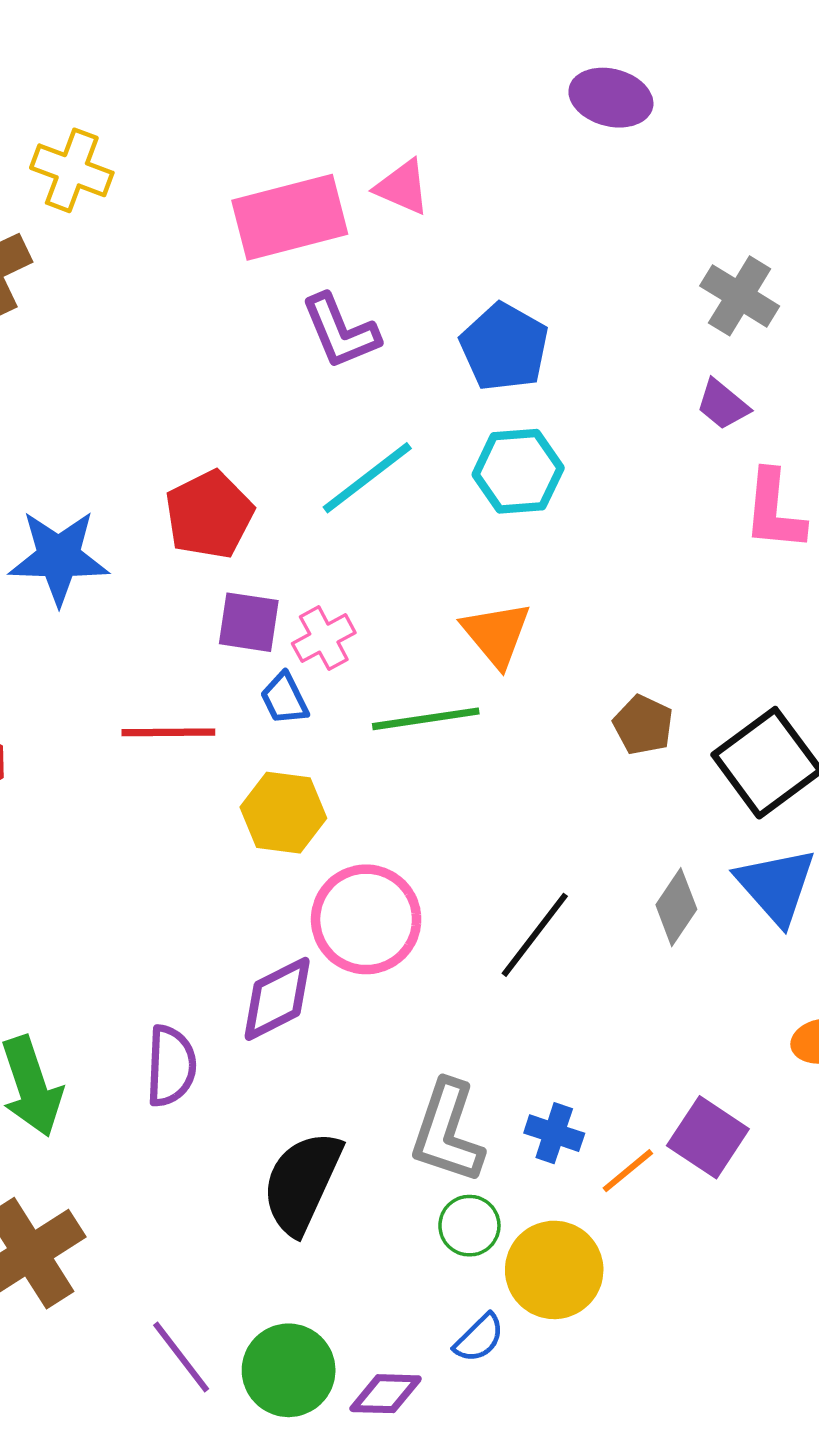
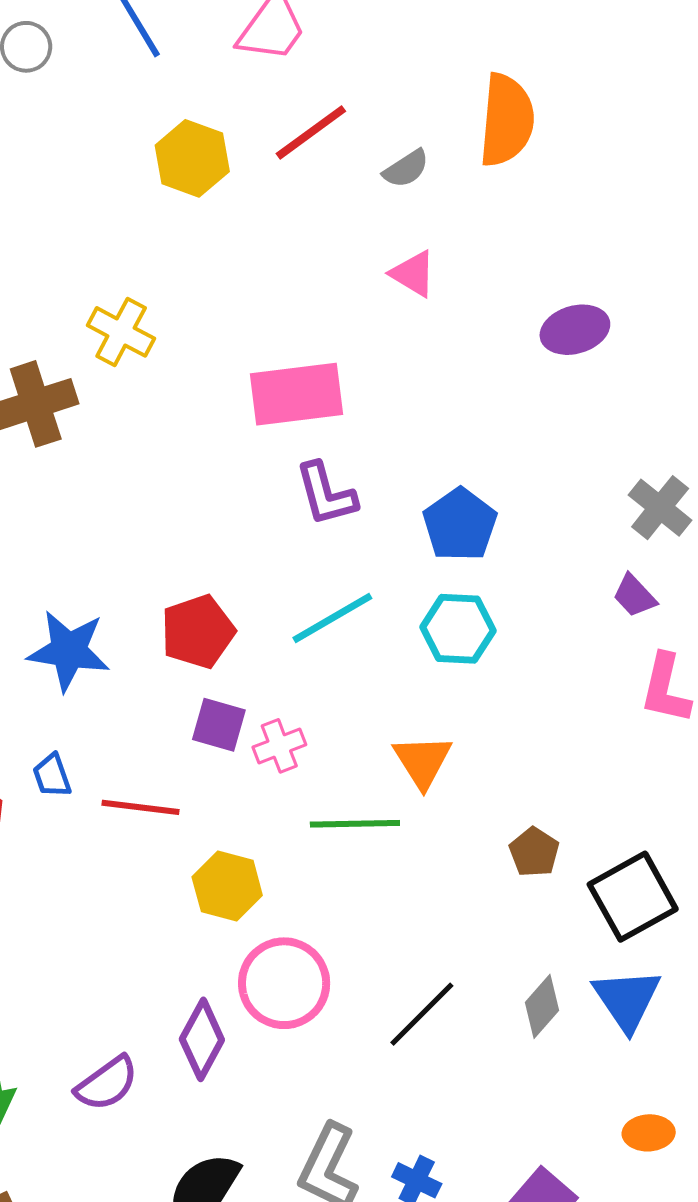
purple ellipse: (611, 98) -> (575, 330), turned -38
pink triangle: (402, 187) -> (413, 274), moved
blue trapezoid: (284, 699) -> (52, 776), moved
purple diamond: (277, 999) -> (202, 1039), turned -42
purple semicircle: (171, 1066) -> (107, 1083), turned 44

